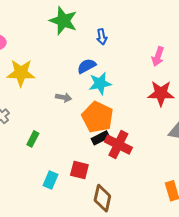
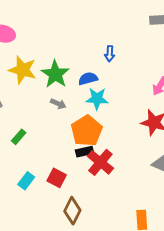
green star: (63, 21) -> (55, 74), moved

